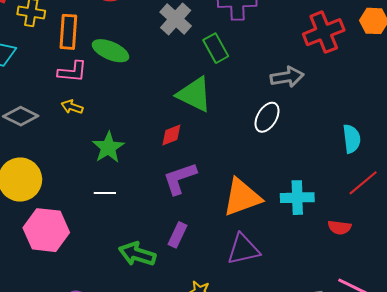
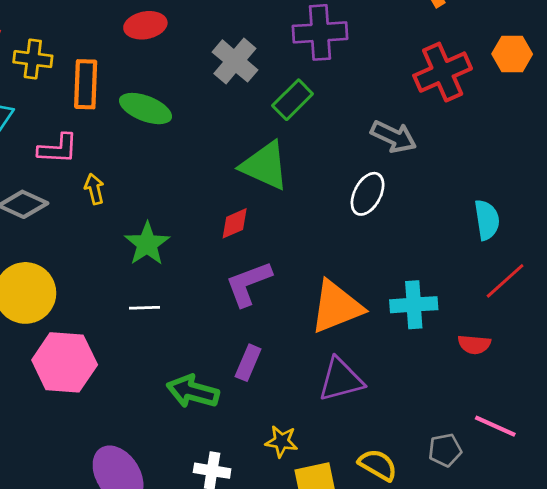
green rectangle: (216, 48) -> (293, 100), turned 76
pink L-shape: (72, 72) -> (58, 149), moved
gray arrow: (287, 77) -> (394, 137), turned 36
yellow arrow: (72, 107) -> (94, 189), turned 60

